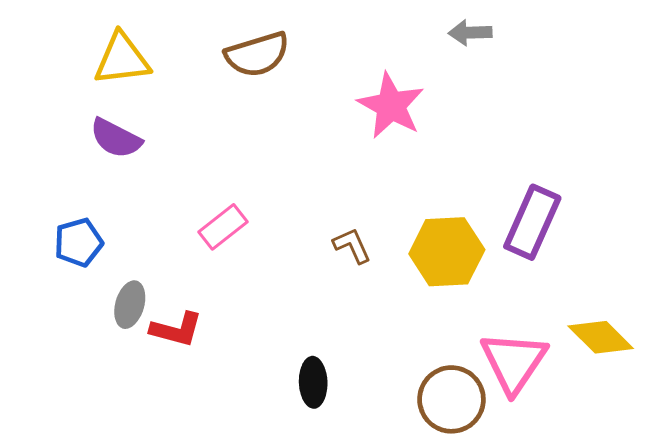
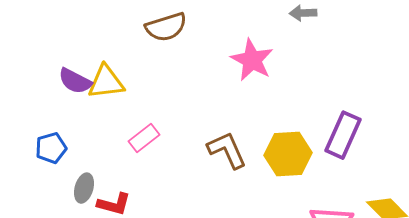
yellow triangle: (122, 59) -> (106, 82), moved
brown L-shape: (352, 246) -> (227, 150), size x1.6

